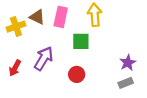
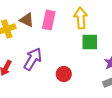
green square: (81, 41) -> (90, 42), moved

